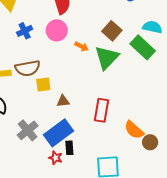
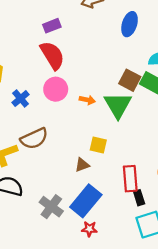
brown square: (112, 31) -> (130, 80), moved
yellow square: (43, 85) -> (98, 145), moved, turned 35
red rectangle: (101, 110) -> (130, 179), moved
black rectangle: (69, 148) -> (139, 198), moved

